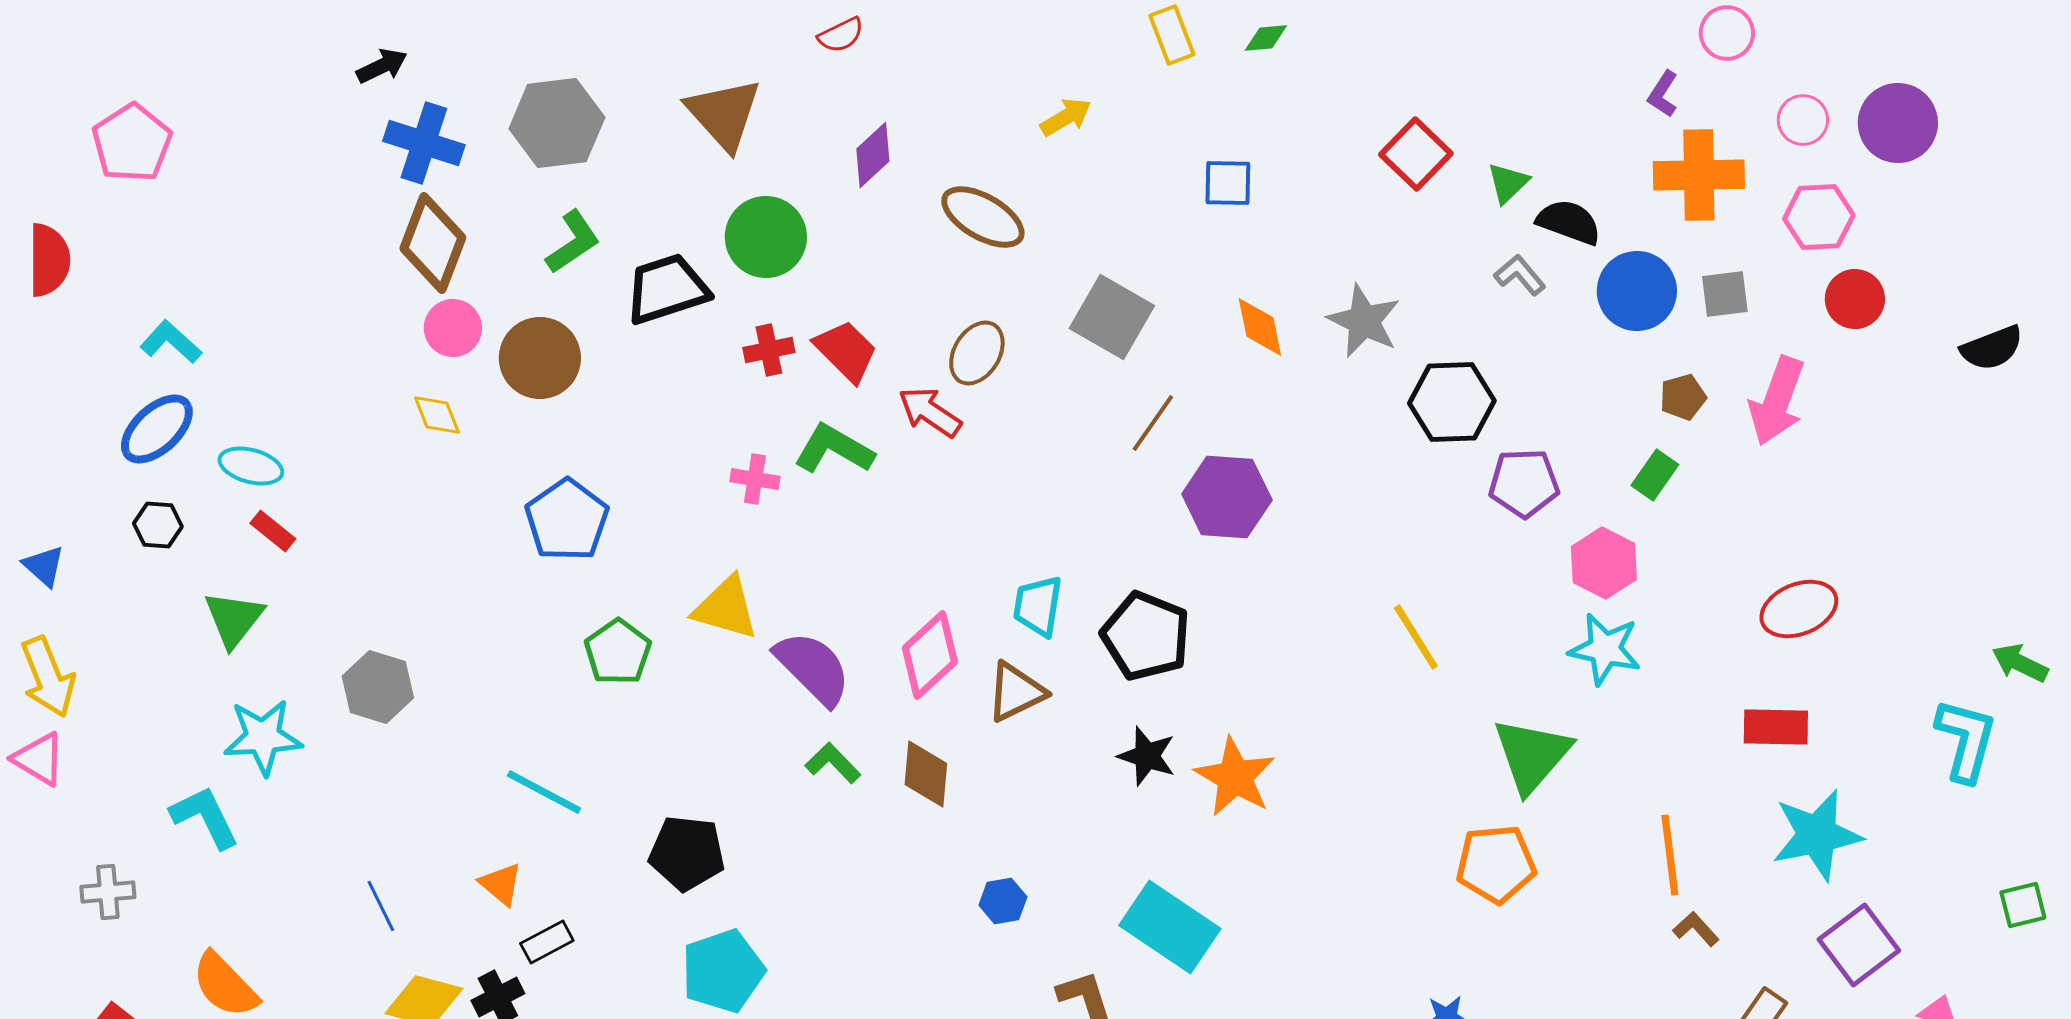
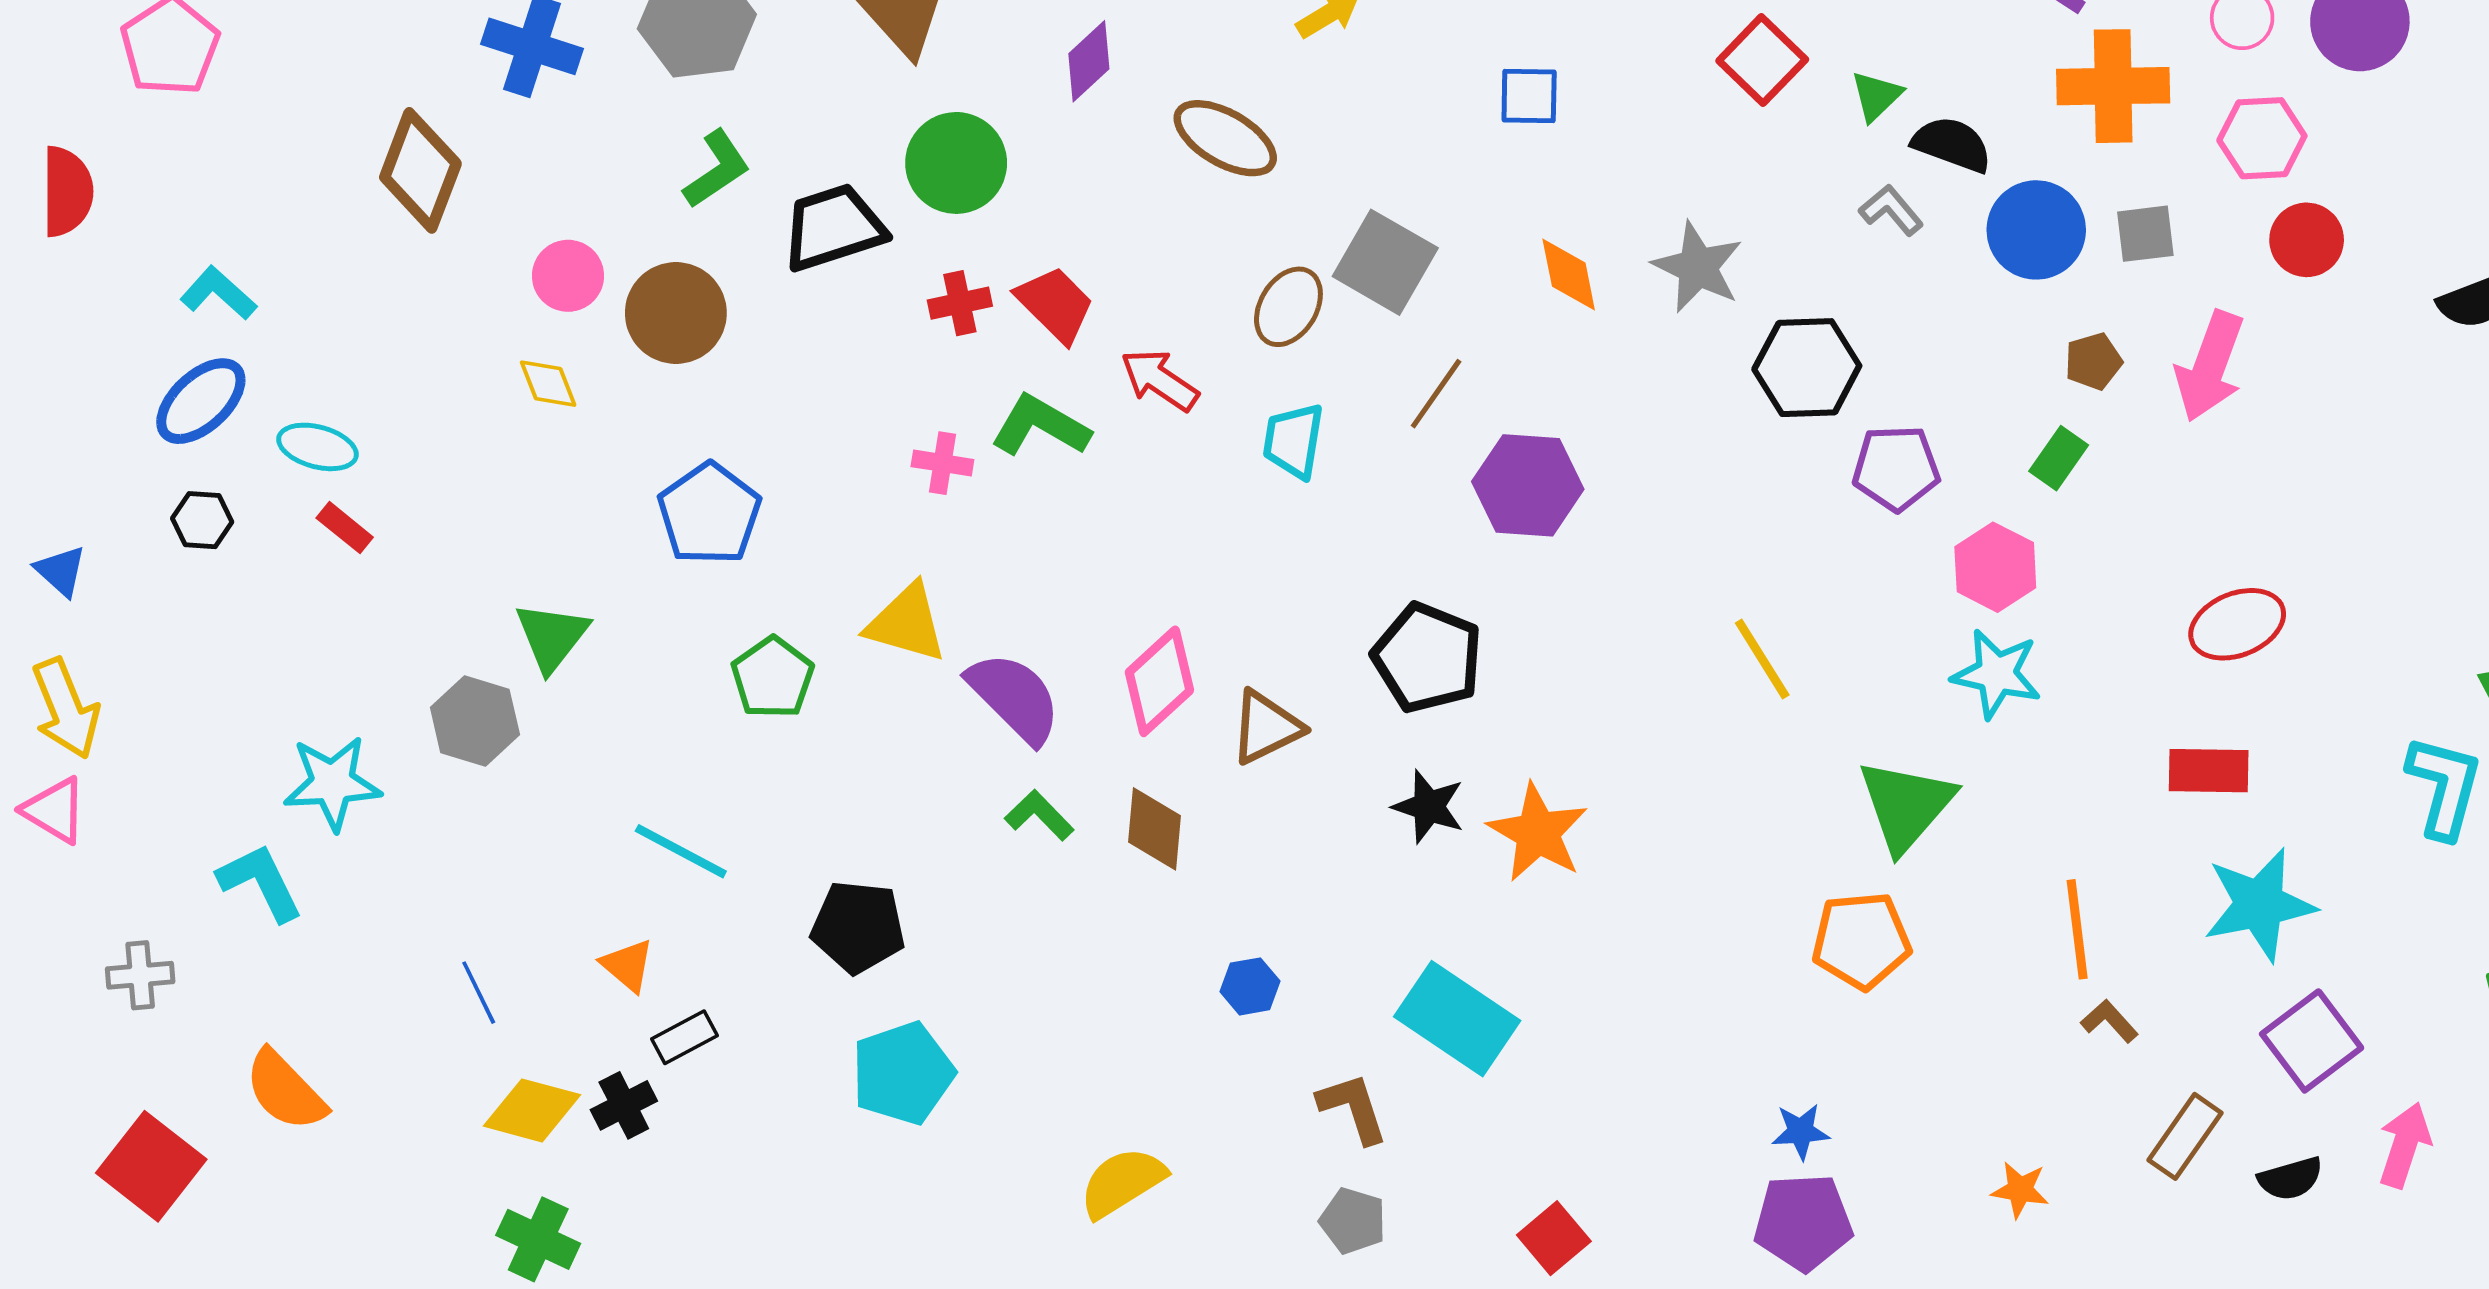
brown diamond: (433, 243) -> (420, 170), moved
brown ellipse: (977, 353) -> (1288, 307), moved
cyan trapezoid: (1038, 606) -> (1293, 441), moved
green triangle: (234, 619) -> (552, 637), moved

